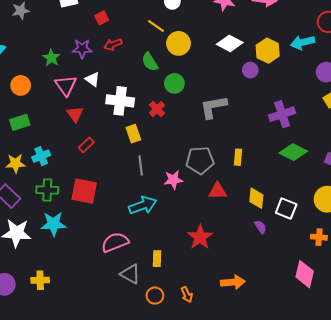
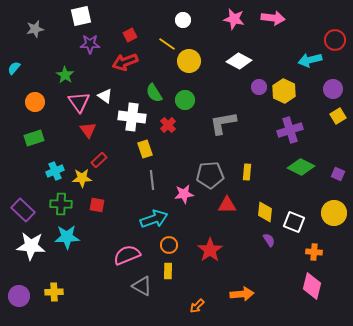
red square: (102, 18) -> (130, 35), moved
red arrow: (113, 44) -> (125, 62), size x1.4
purple star: (82, 49) -> (90, 44), moved
yellow hexagon: (268, 51) -> (284, 91), moved
green semicircle: (150, 62) -> (154, 93), moved
yellow star: (16, 163) -> (82, 178), moved
red square: (84, 191) -> (97, 205), size x0.6
orange cross: (319, 237) -> (314, 252), moved
orange arrow: (187, 295) -> (197, 306), turned 70
orange circle: (155, 296) -> (169, 245), moved

